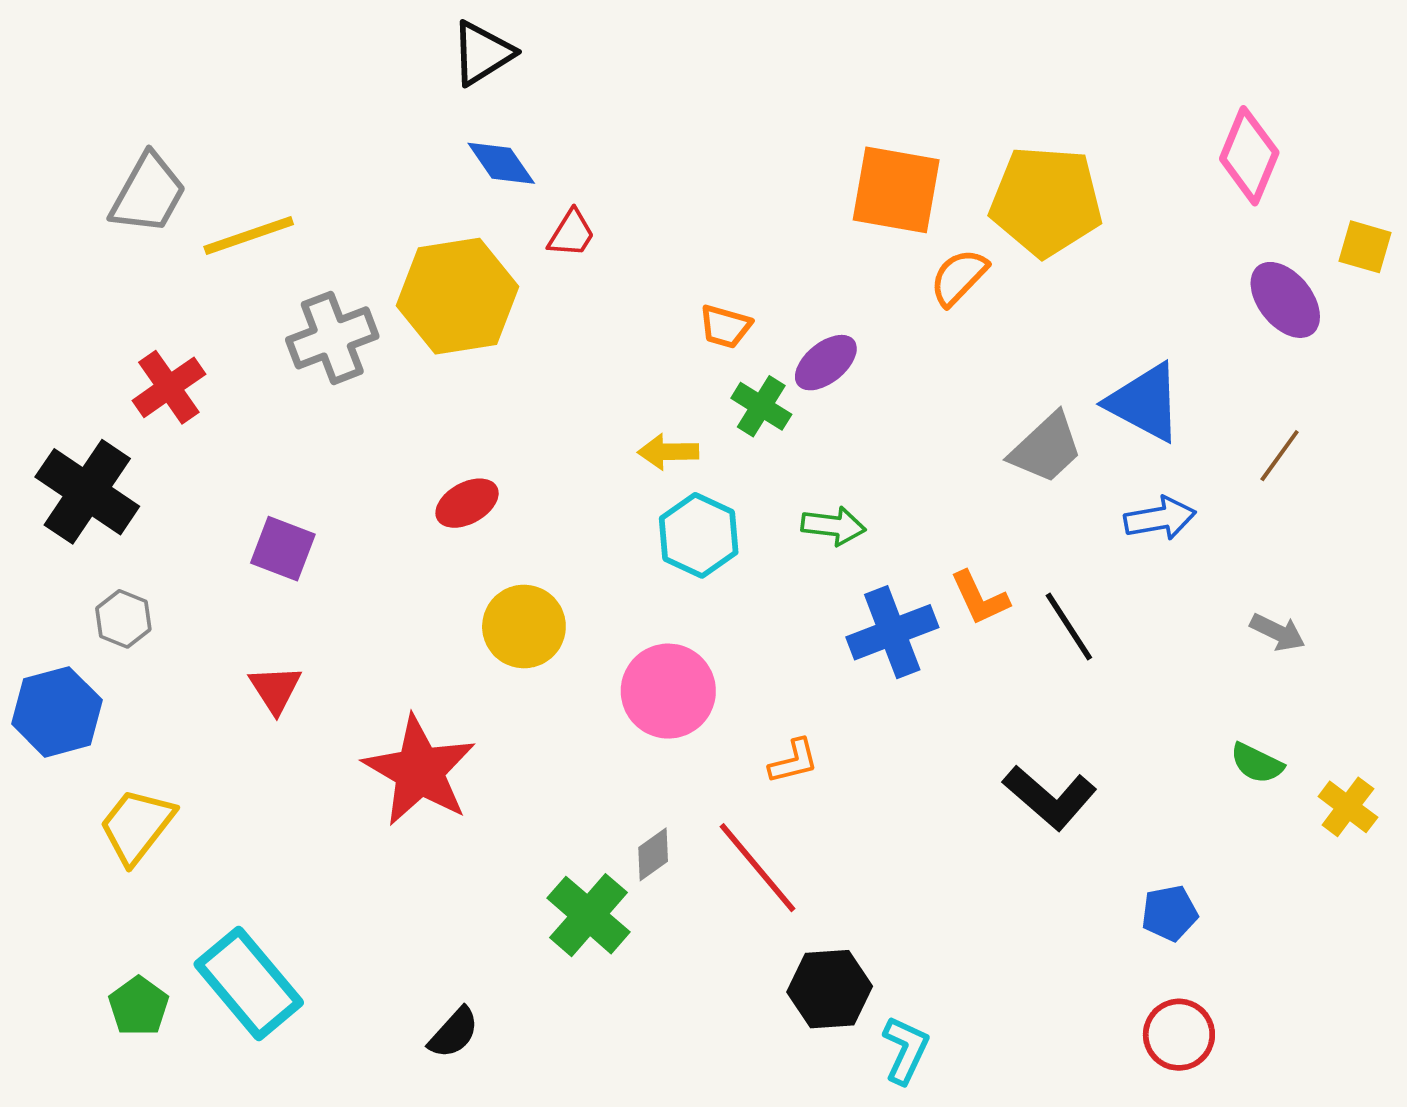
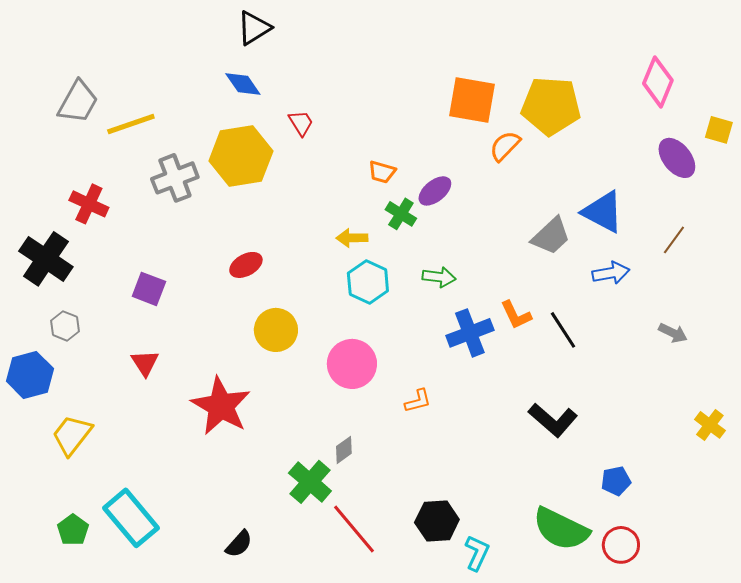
blue diamond: (501, 163) -> (243, 84), moved
red trapezoid: (571, 234) -> (301, 123), turned -64
red cross: (169, 387) -> (89, 204), turned -30
green semicircle: (1257, 763) -> (561, 529), moved, size x2.0
red line: (757, 868) -> (354, 529), moved

